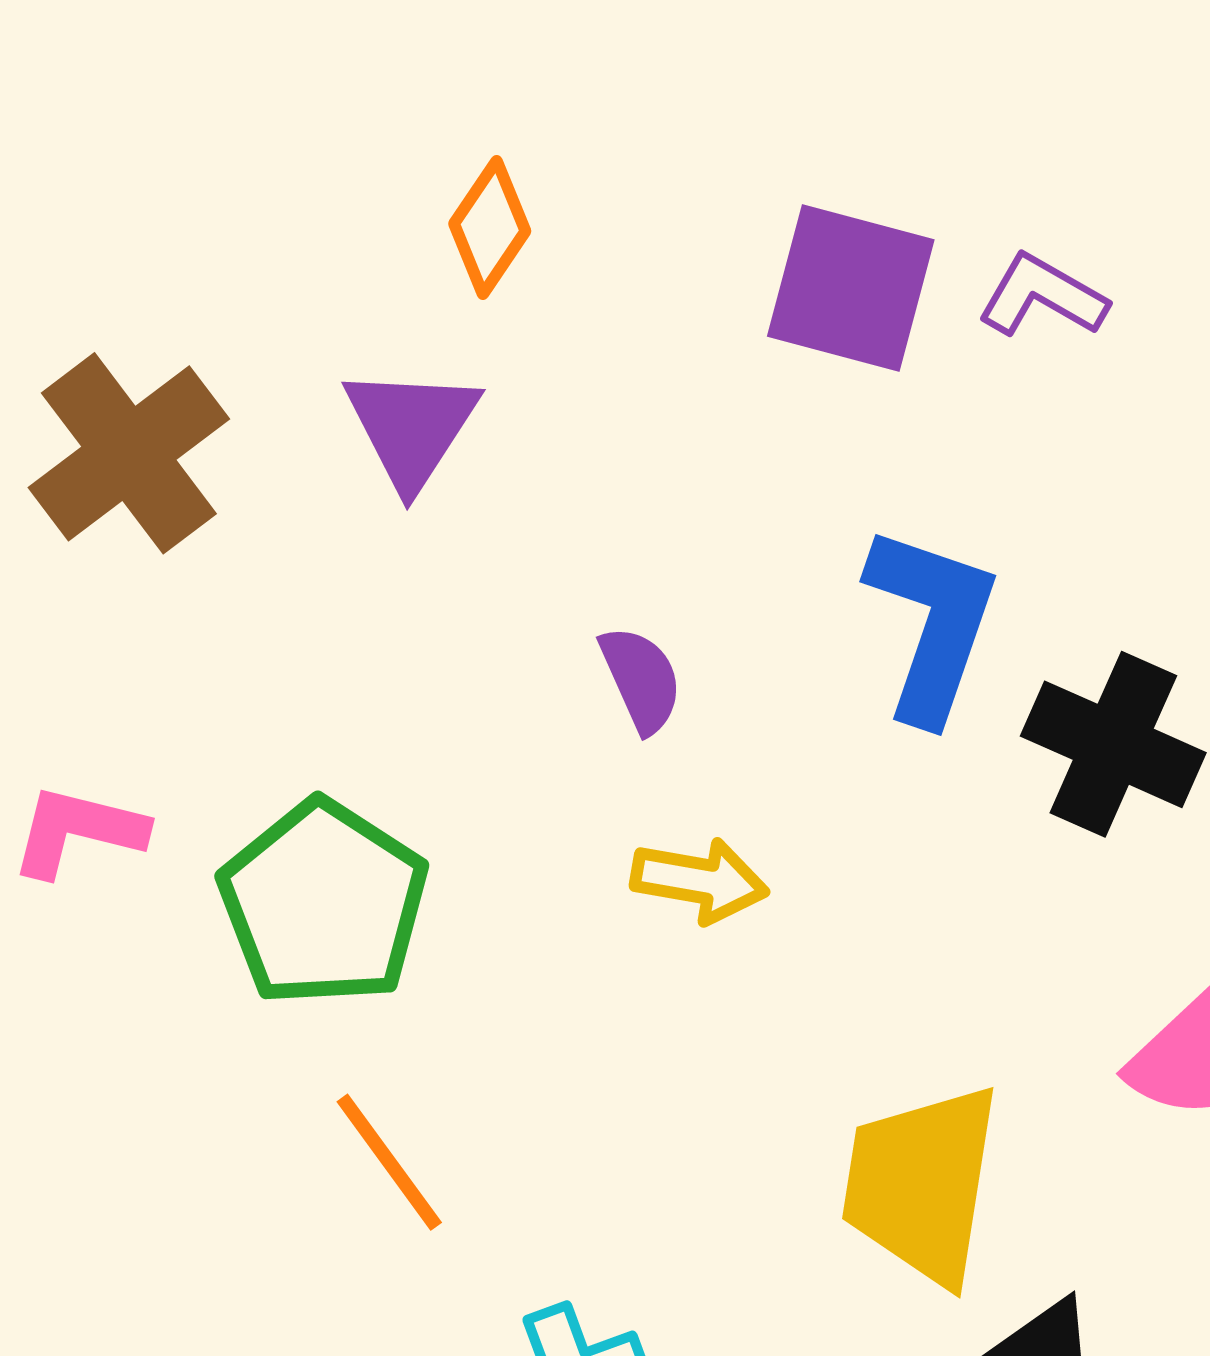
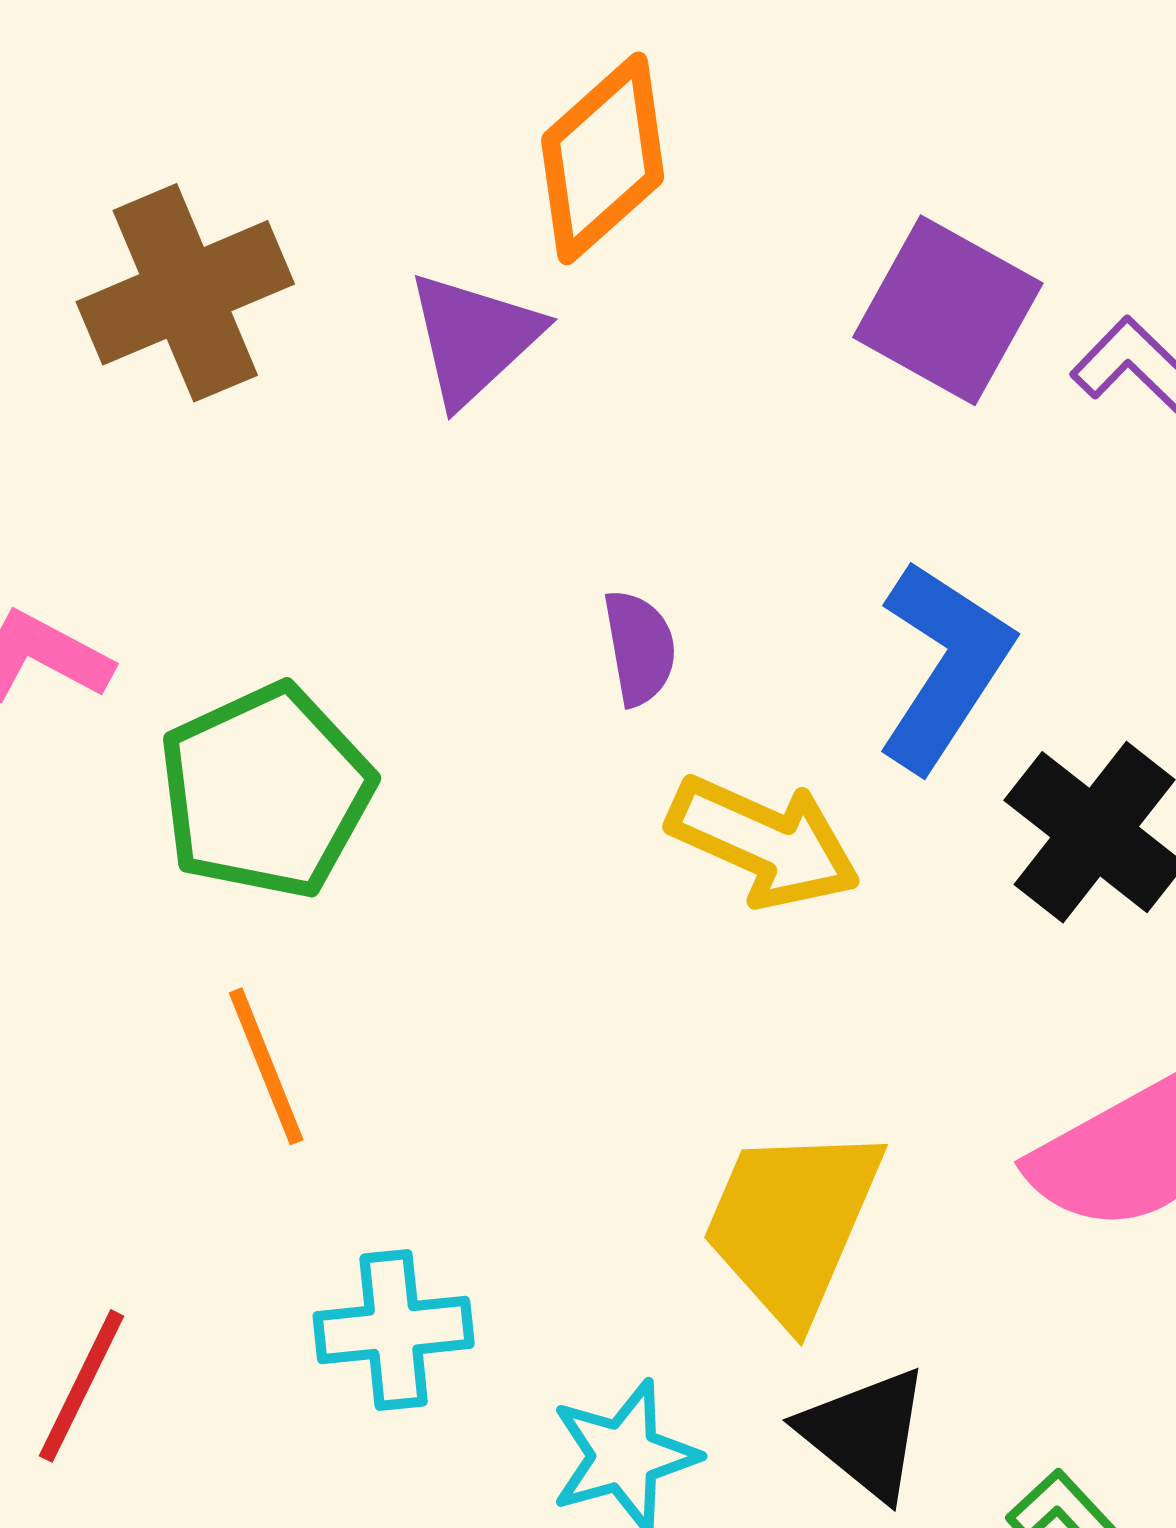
orange diamond: (490, 227) -> (603, 158), size x1.5
yellow arrow: (700, 880) -> (764, 842), moved, size x1.4

